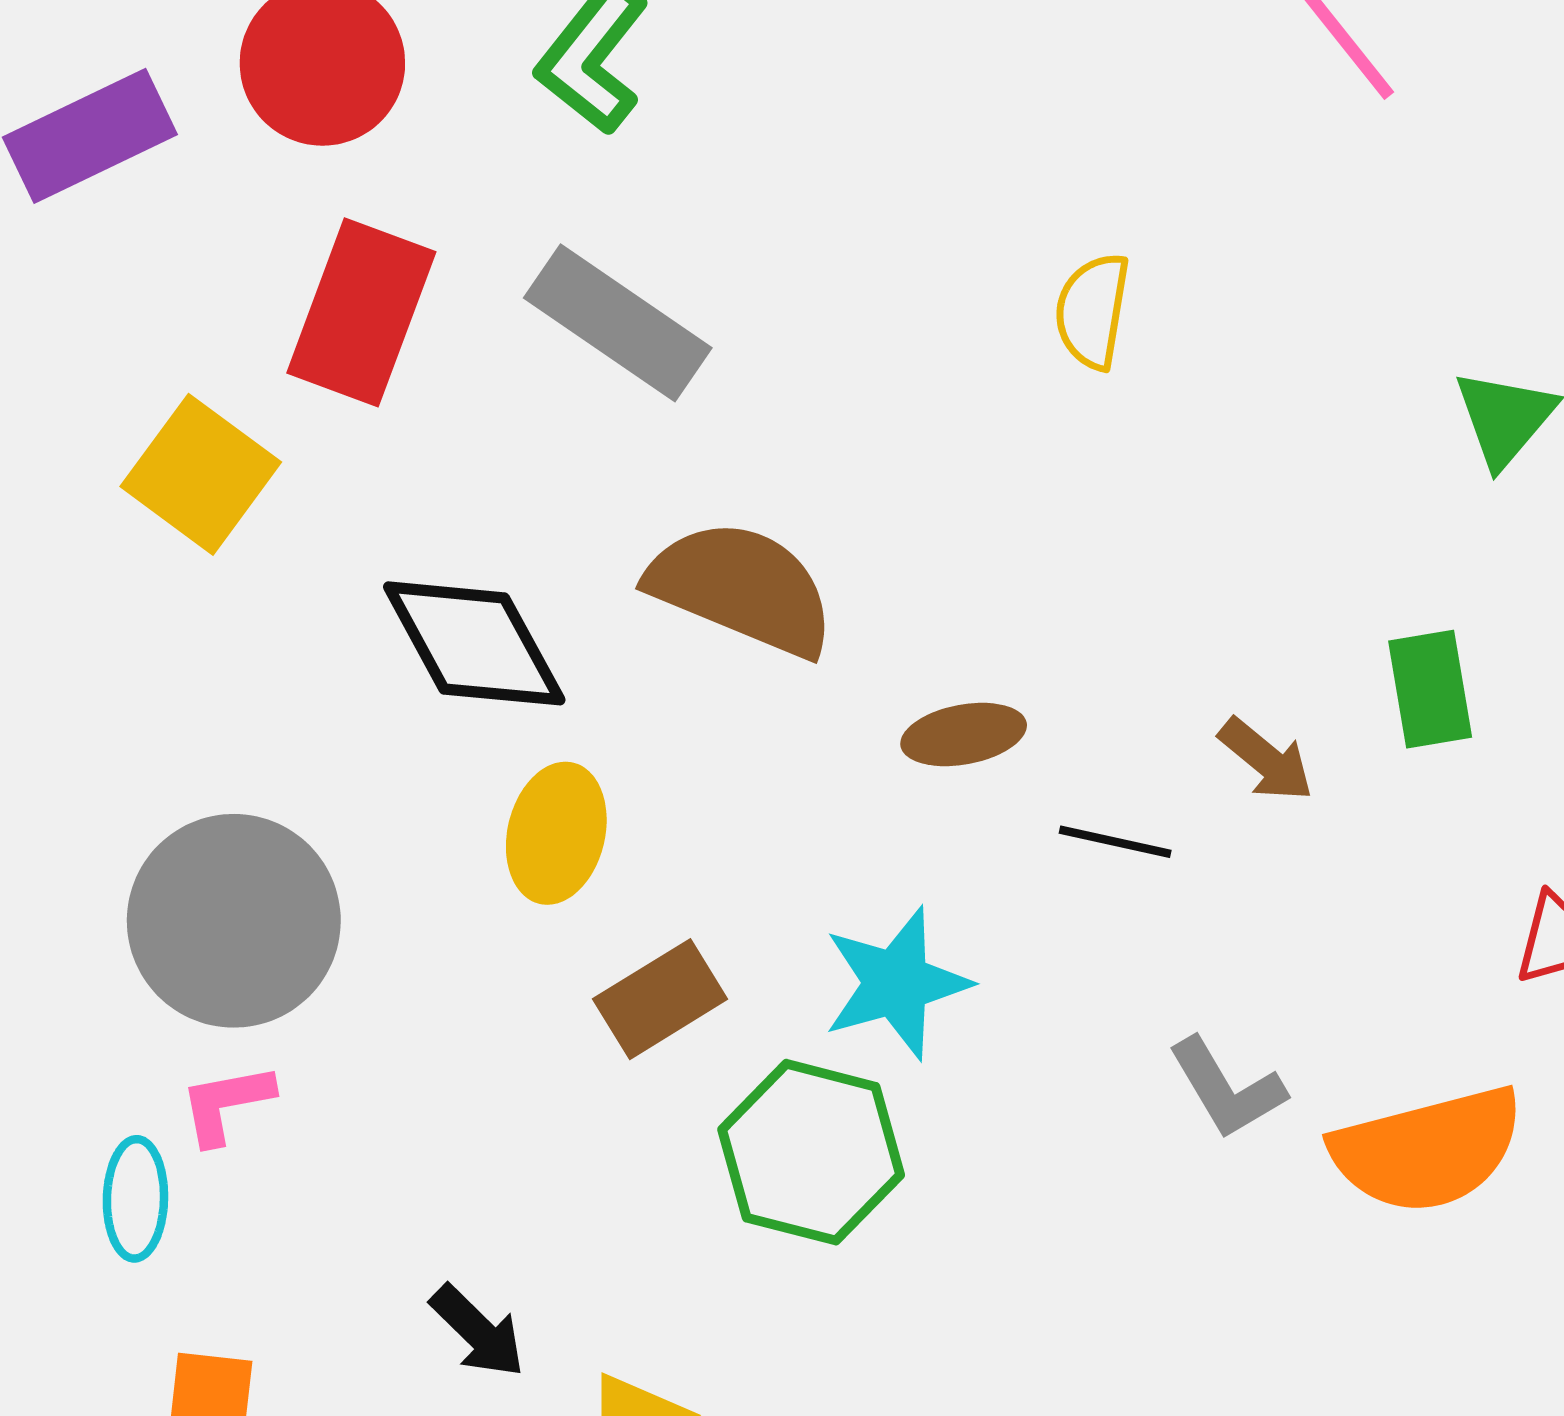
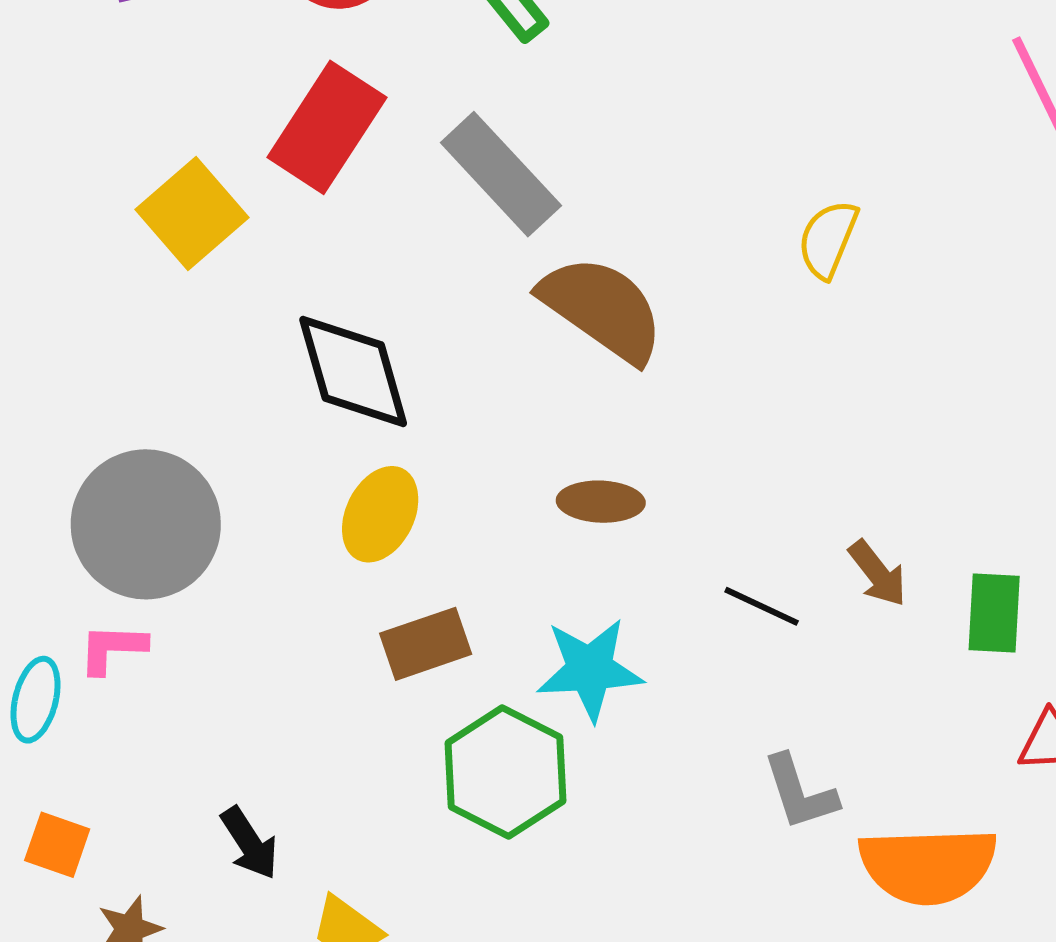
brown semicircle: (742, 588) -> (602, 309), moved
green rectangle: (1430, 689) -> (994, 613), moved
brown ellipse: (964, 735) -> (601, 502), moved

